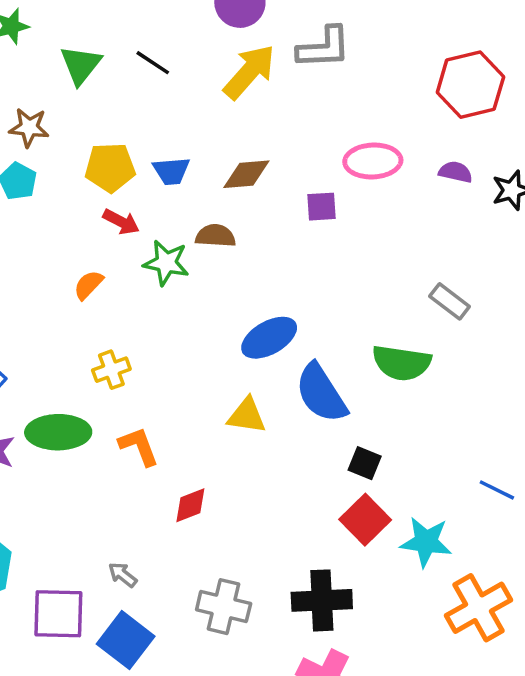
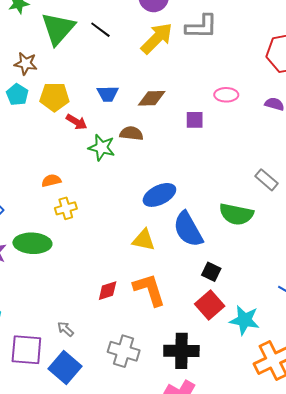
green triangle: (81, 65) -> (58, 28), size x1.4
pink ellipse: (373, 161) -> (226, 95), size x0.7
yellow pentagon: (110, 167) -> (54, 97), moved
orange semicircle: (88, 285) -> (51, 181), moved, turned 30
orange L-shape: (139, 446) -> (149, 290), moved, size x1.4

